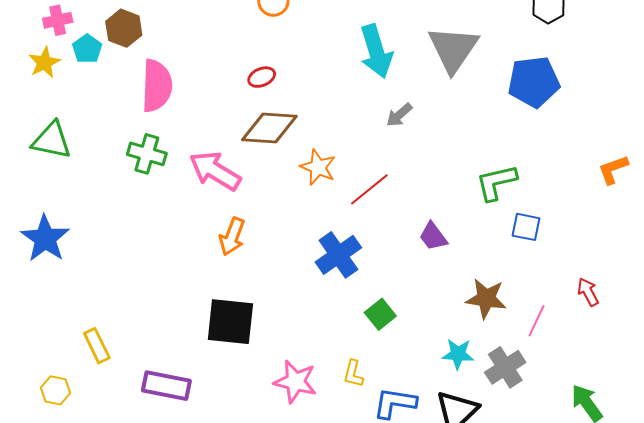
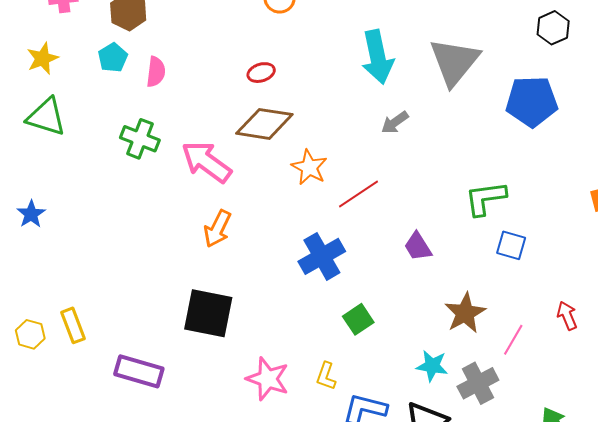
cyan pentagon: (87, 49) -> (113, 58), moved
yellow star: (44, 62) -> (43, 58), moved
pink semicircle: (157, 86) -> (156, 72), size x0.6
blue star: (45, 238) -> (31, 214), size x0.6
brown star: (486, 299) -> (465, 313), turned 30
yellow hexagon: (55, 390) -> (30, 334), moved

